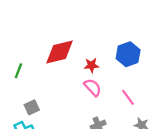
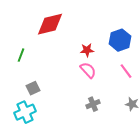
red diamond: (59, 52) -> (50, 24), moved
pink line: (128, 97) -> (126, 71), moved

